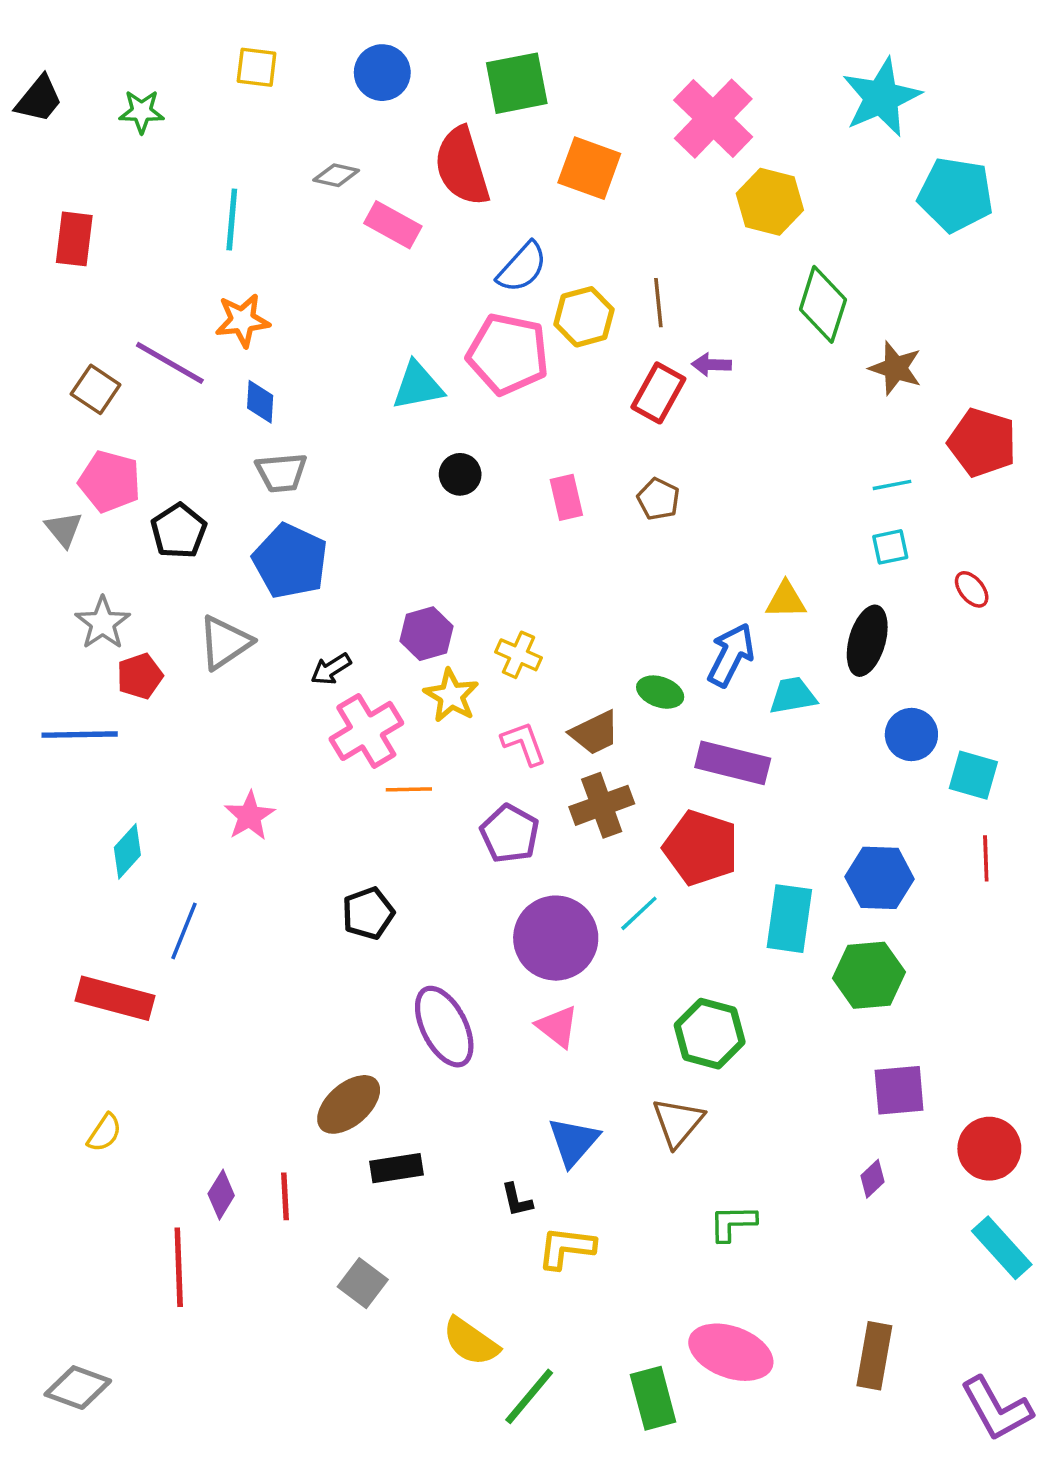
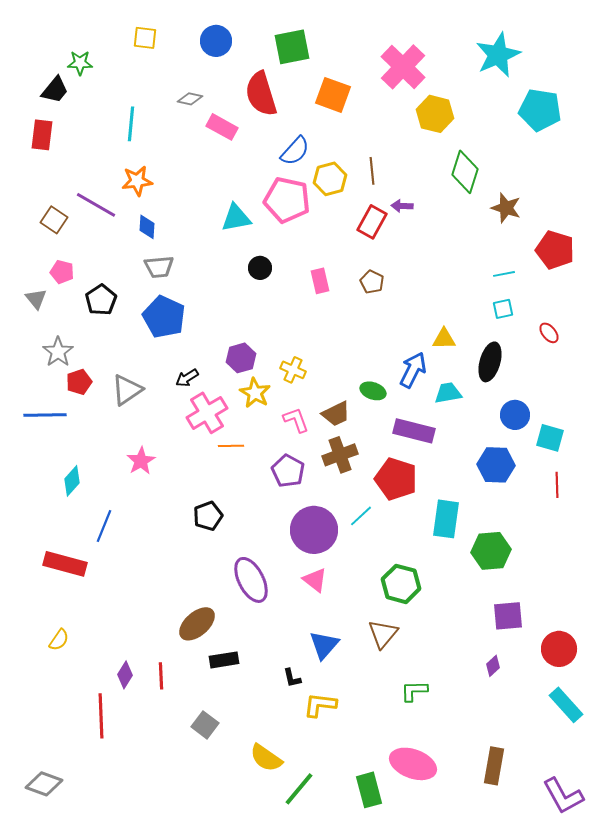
black trapezoid: (39, 99) -> (55, 90), moved
pink pentagon: (110, 481) -> (62, 272), size x0.7
gray triangle: (225, 642) -> (127, 390), moved
blue hexagon: (880, 878) -> (496, 465), moved

